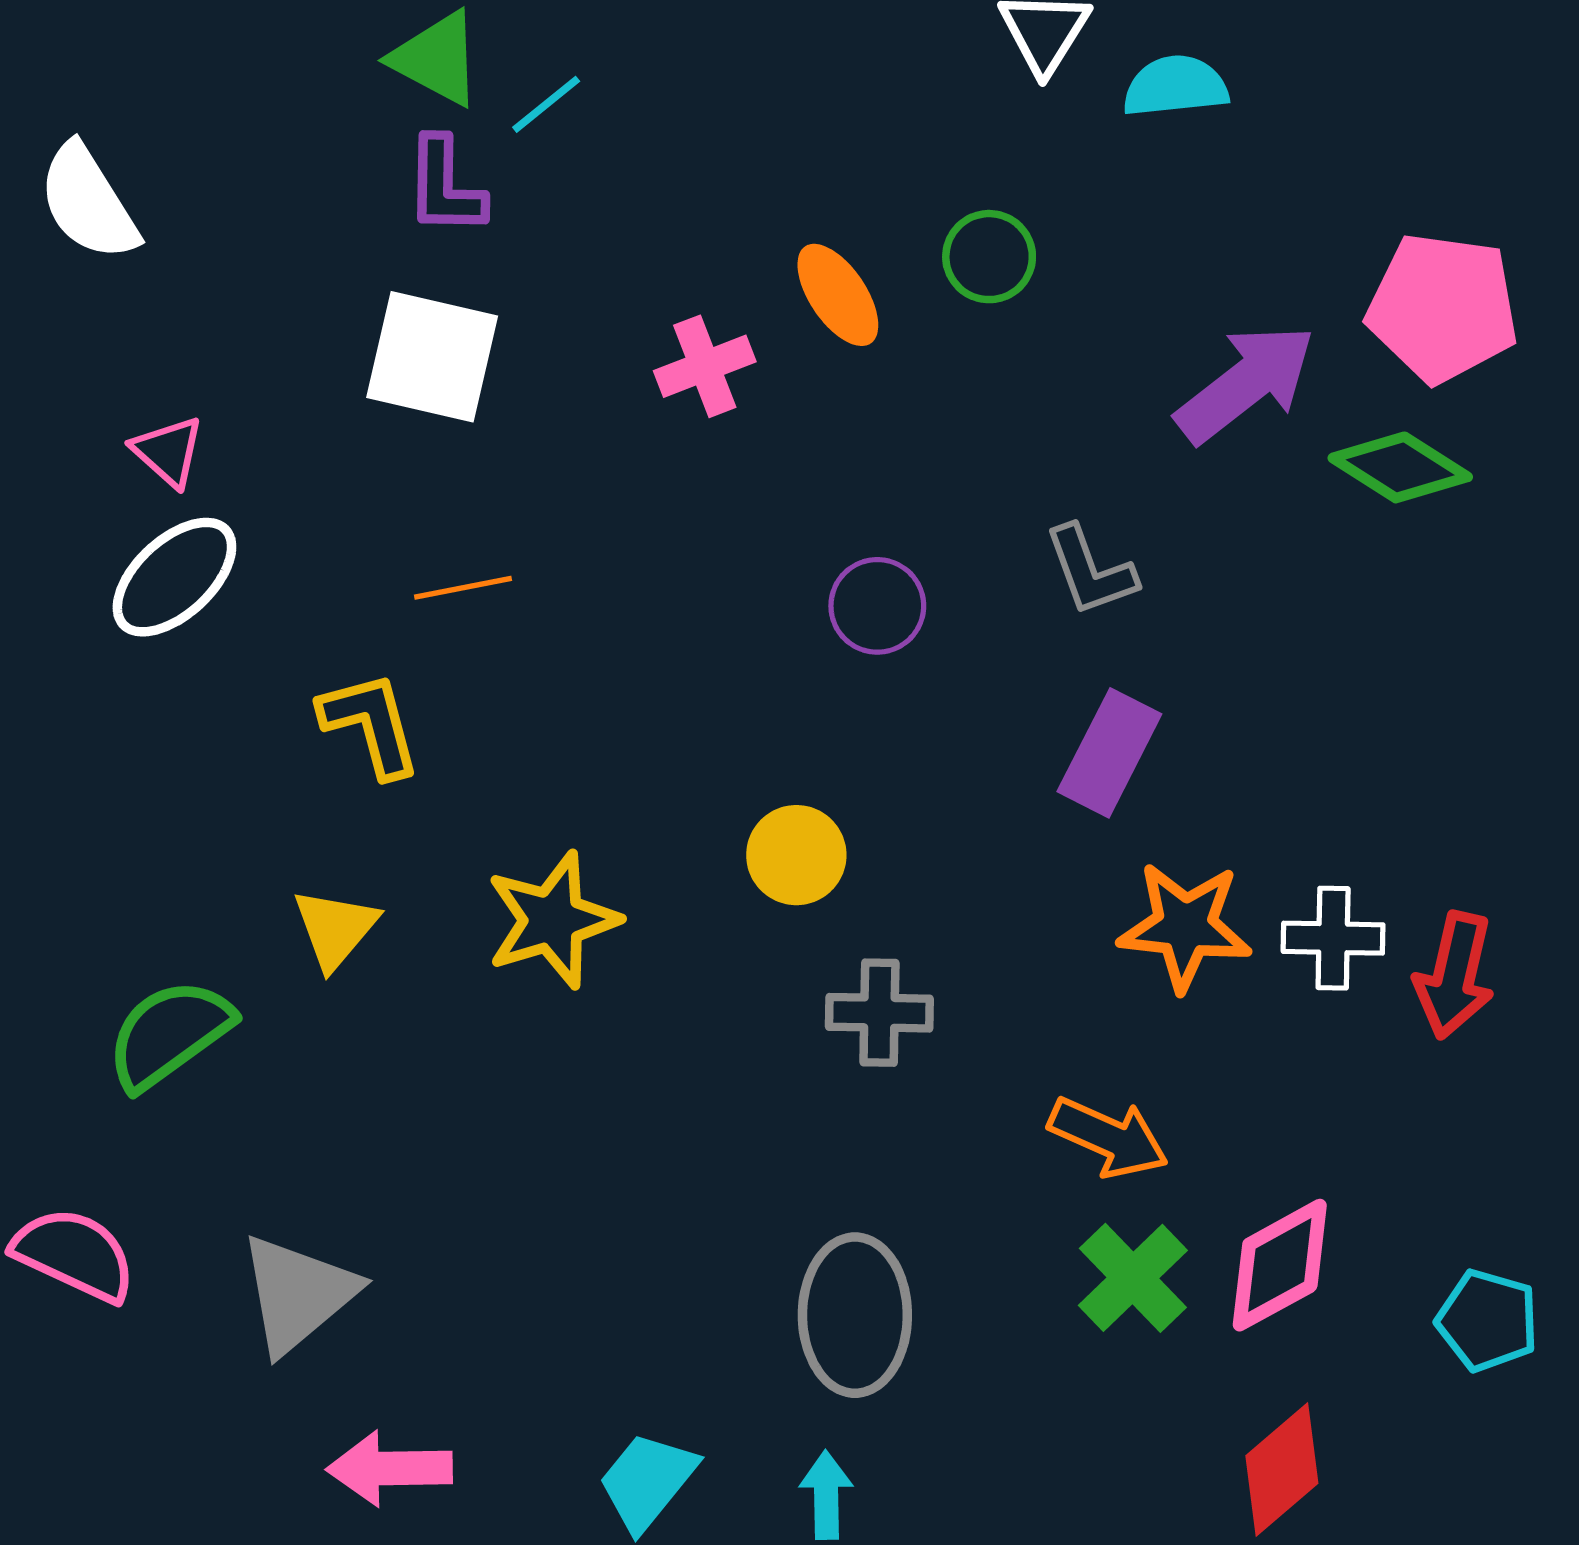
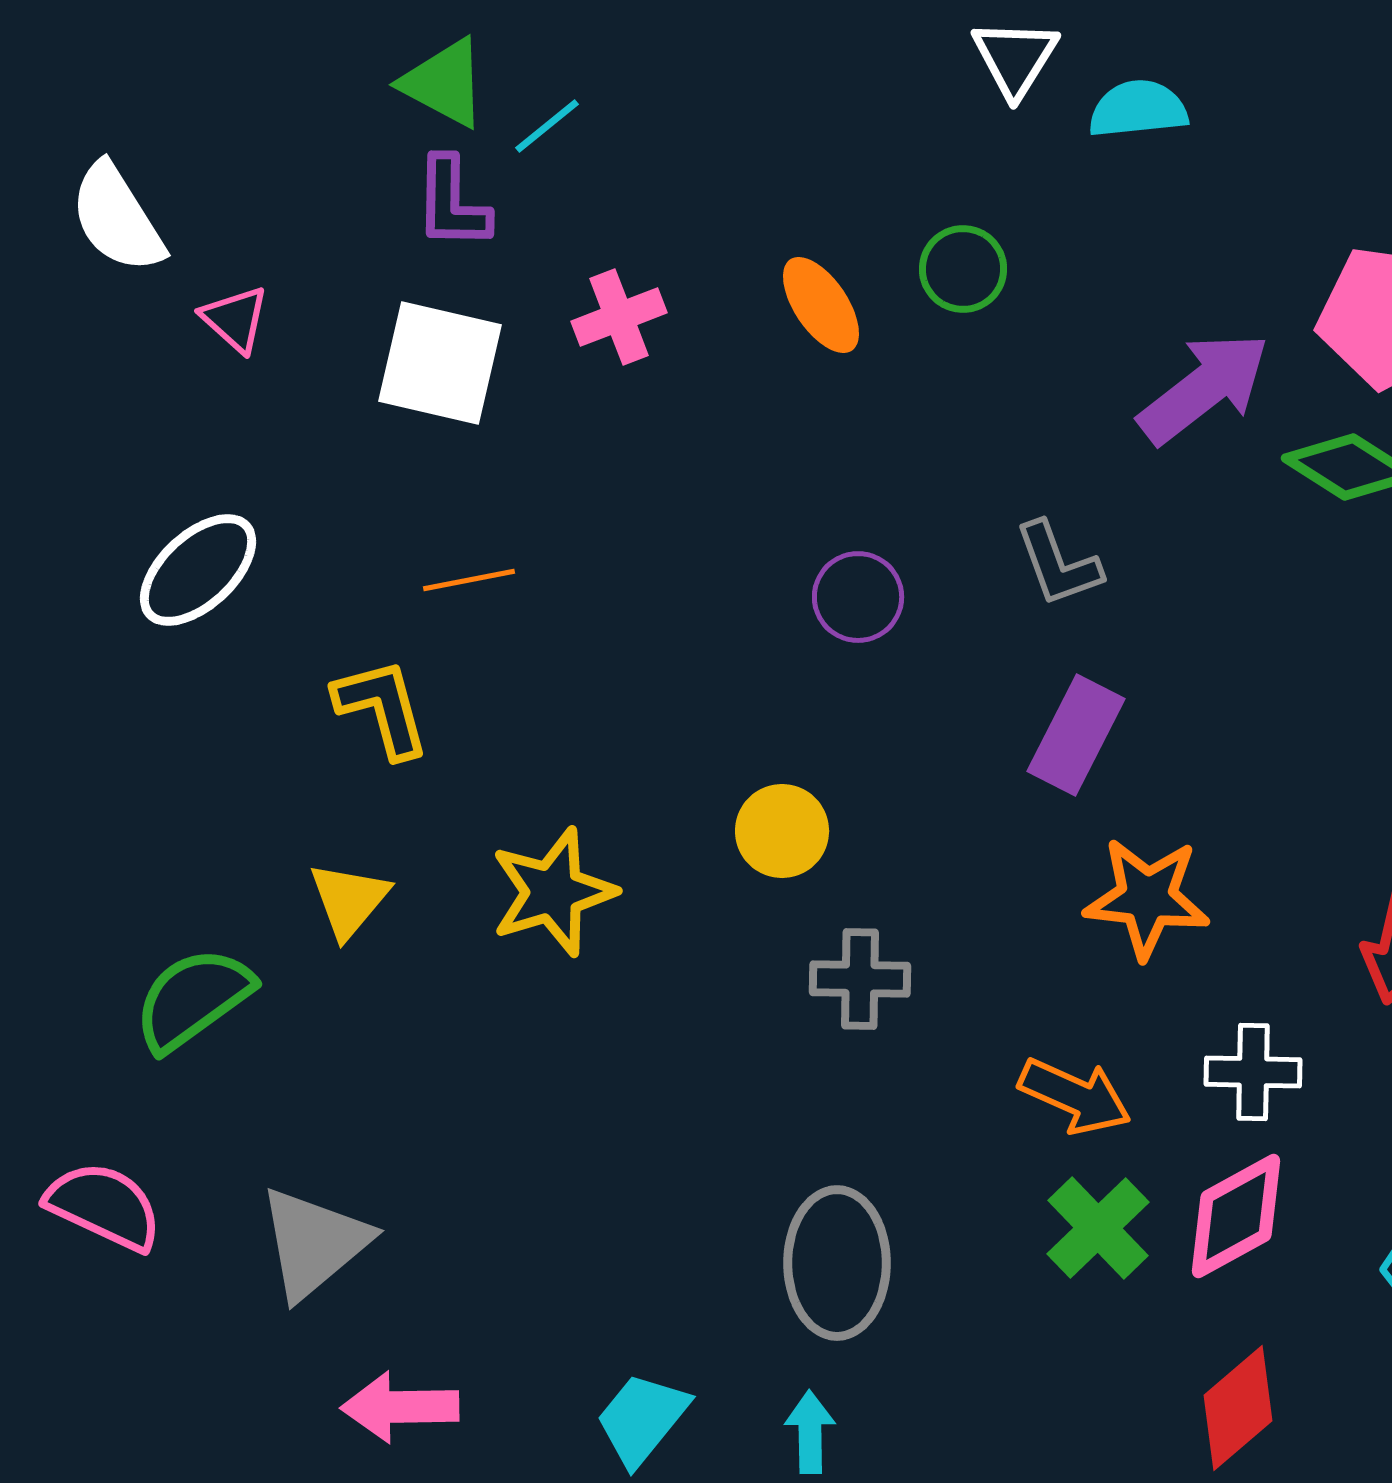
pink cross: (705, 366) -> (619, 317), moved
pink triangle: (168, 451) -> (235, 319), moved
white cross: (1333, 938) -> (1253, 1072), moved

